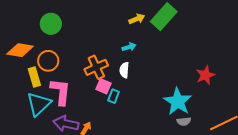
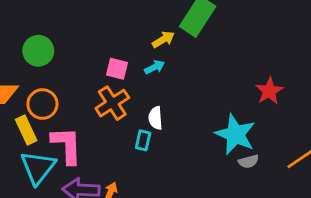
yellow arrow: (137, 19) -> (163, 39), moved
white semicircle: (124, 70) -> (155, 118), moved
pink square: (103, 86) -> (117, 69), moved

